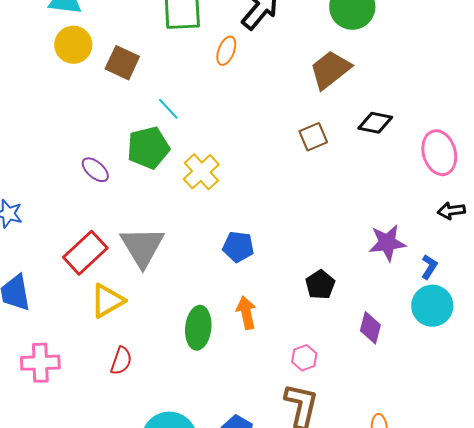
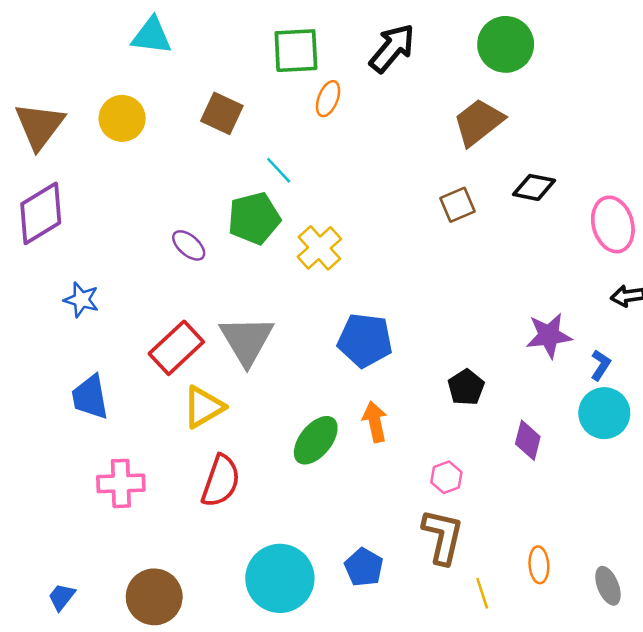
yellow circle: (73, 45) -> (122, 118), moved
orange ellipse: (226, 51) -> (328, 99), moved
blue pentagon: (238, 247) -> (365, 340), size x1.4
green ellipse: (198, 328) -> (316, 440), turned 33
red semicircle: (121, 361) -> (221, 481), size x1.5

